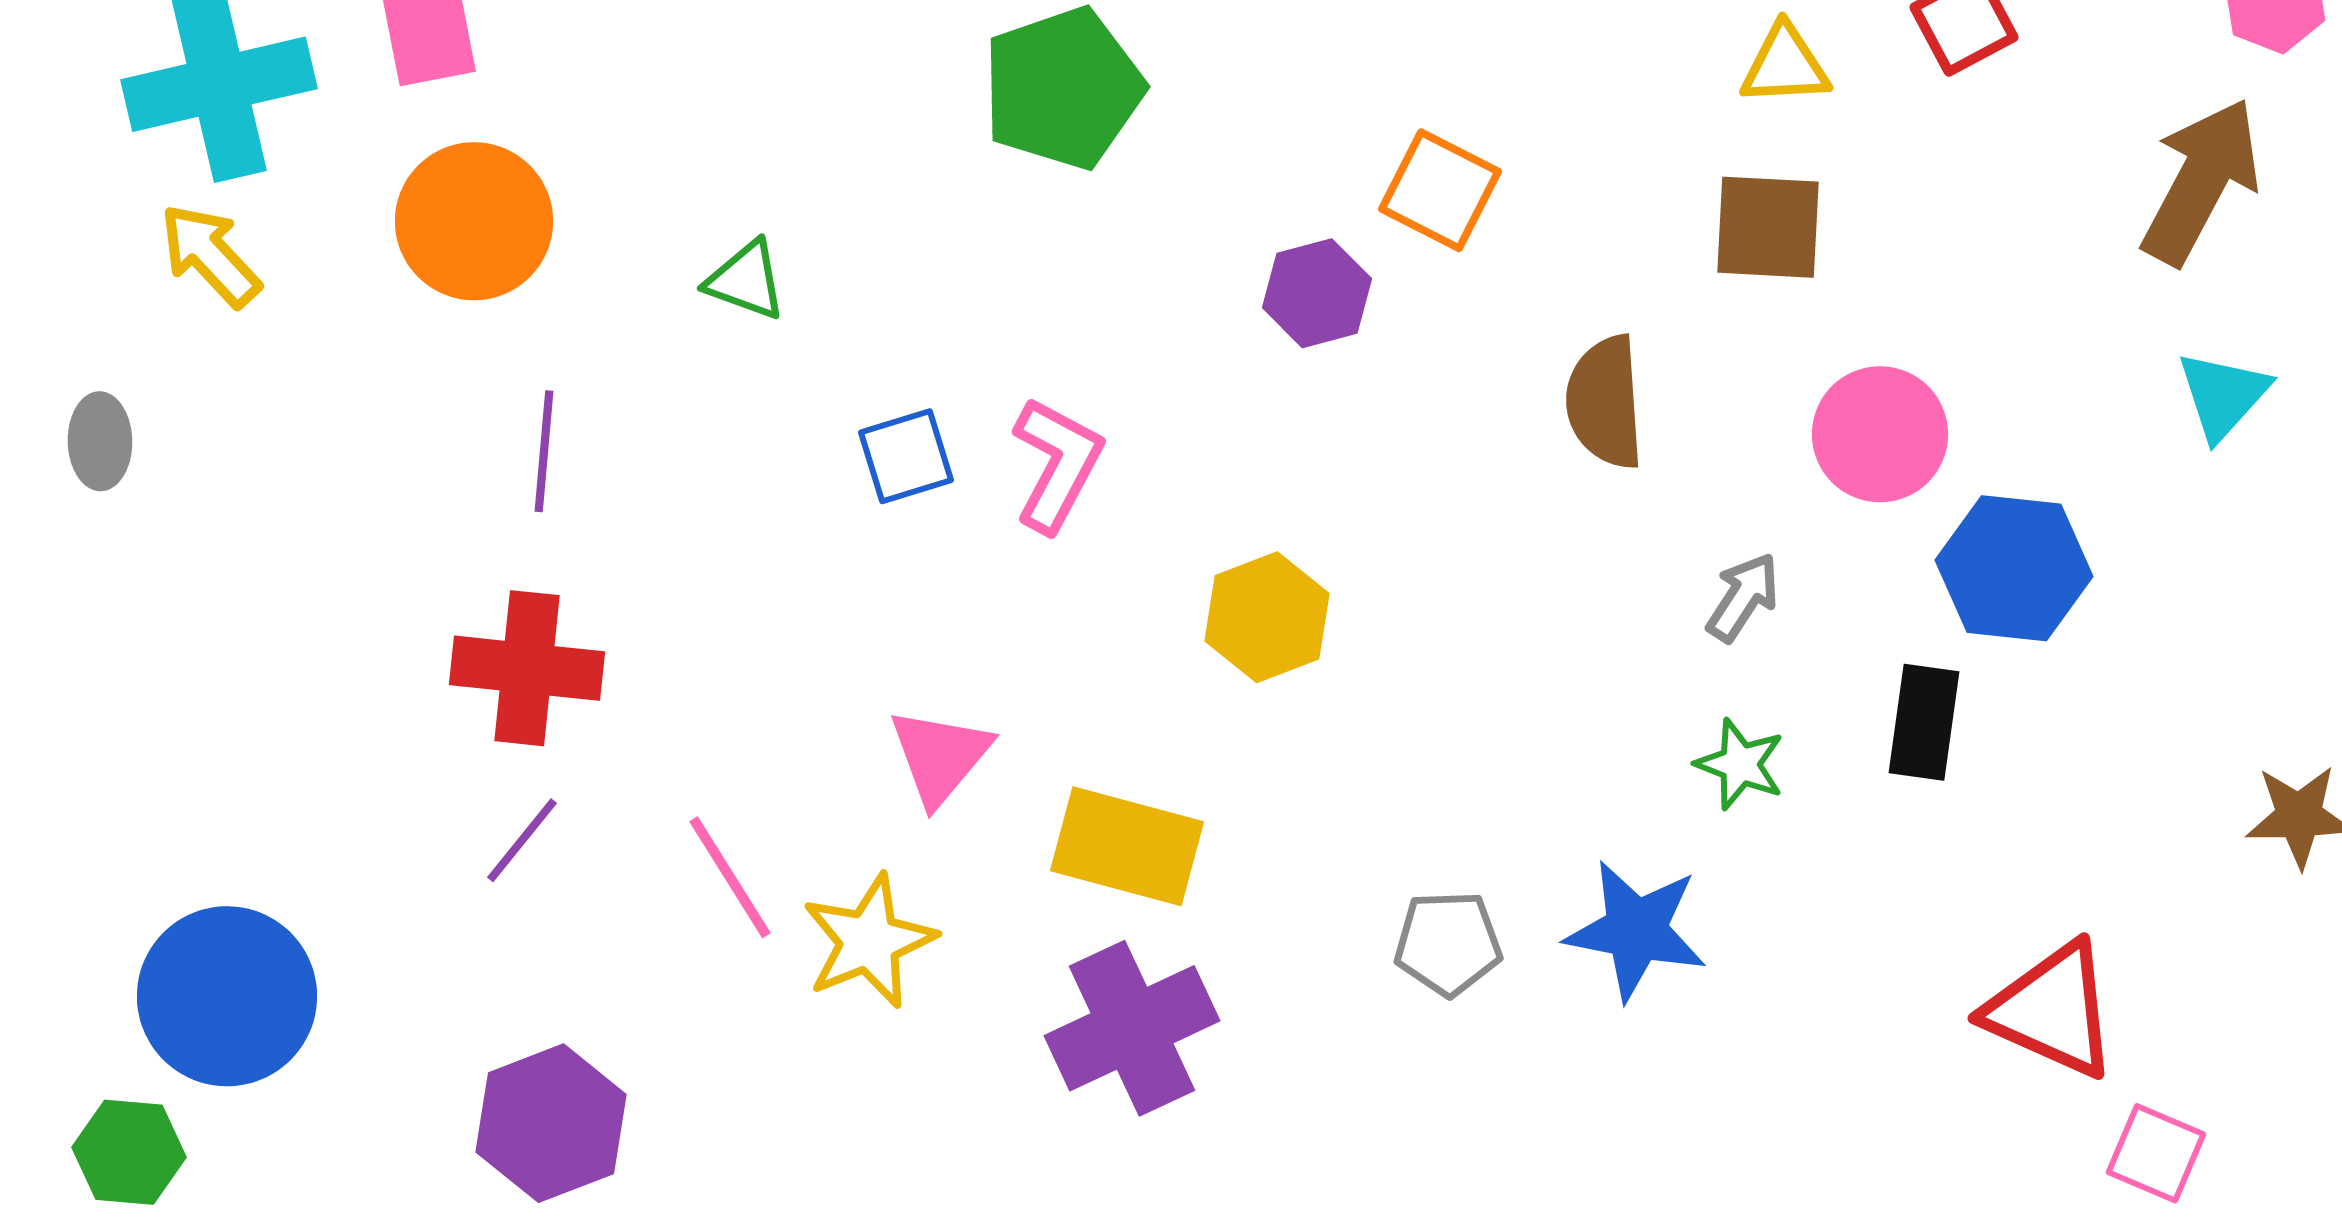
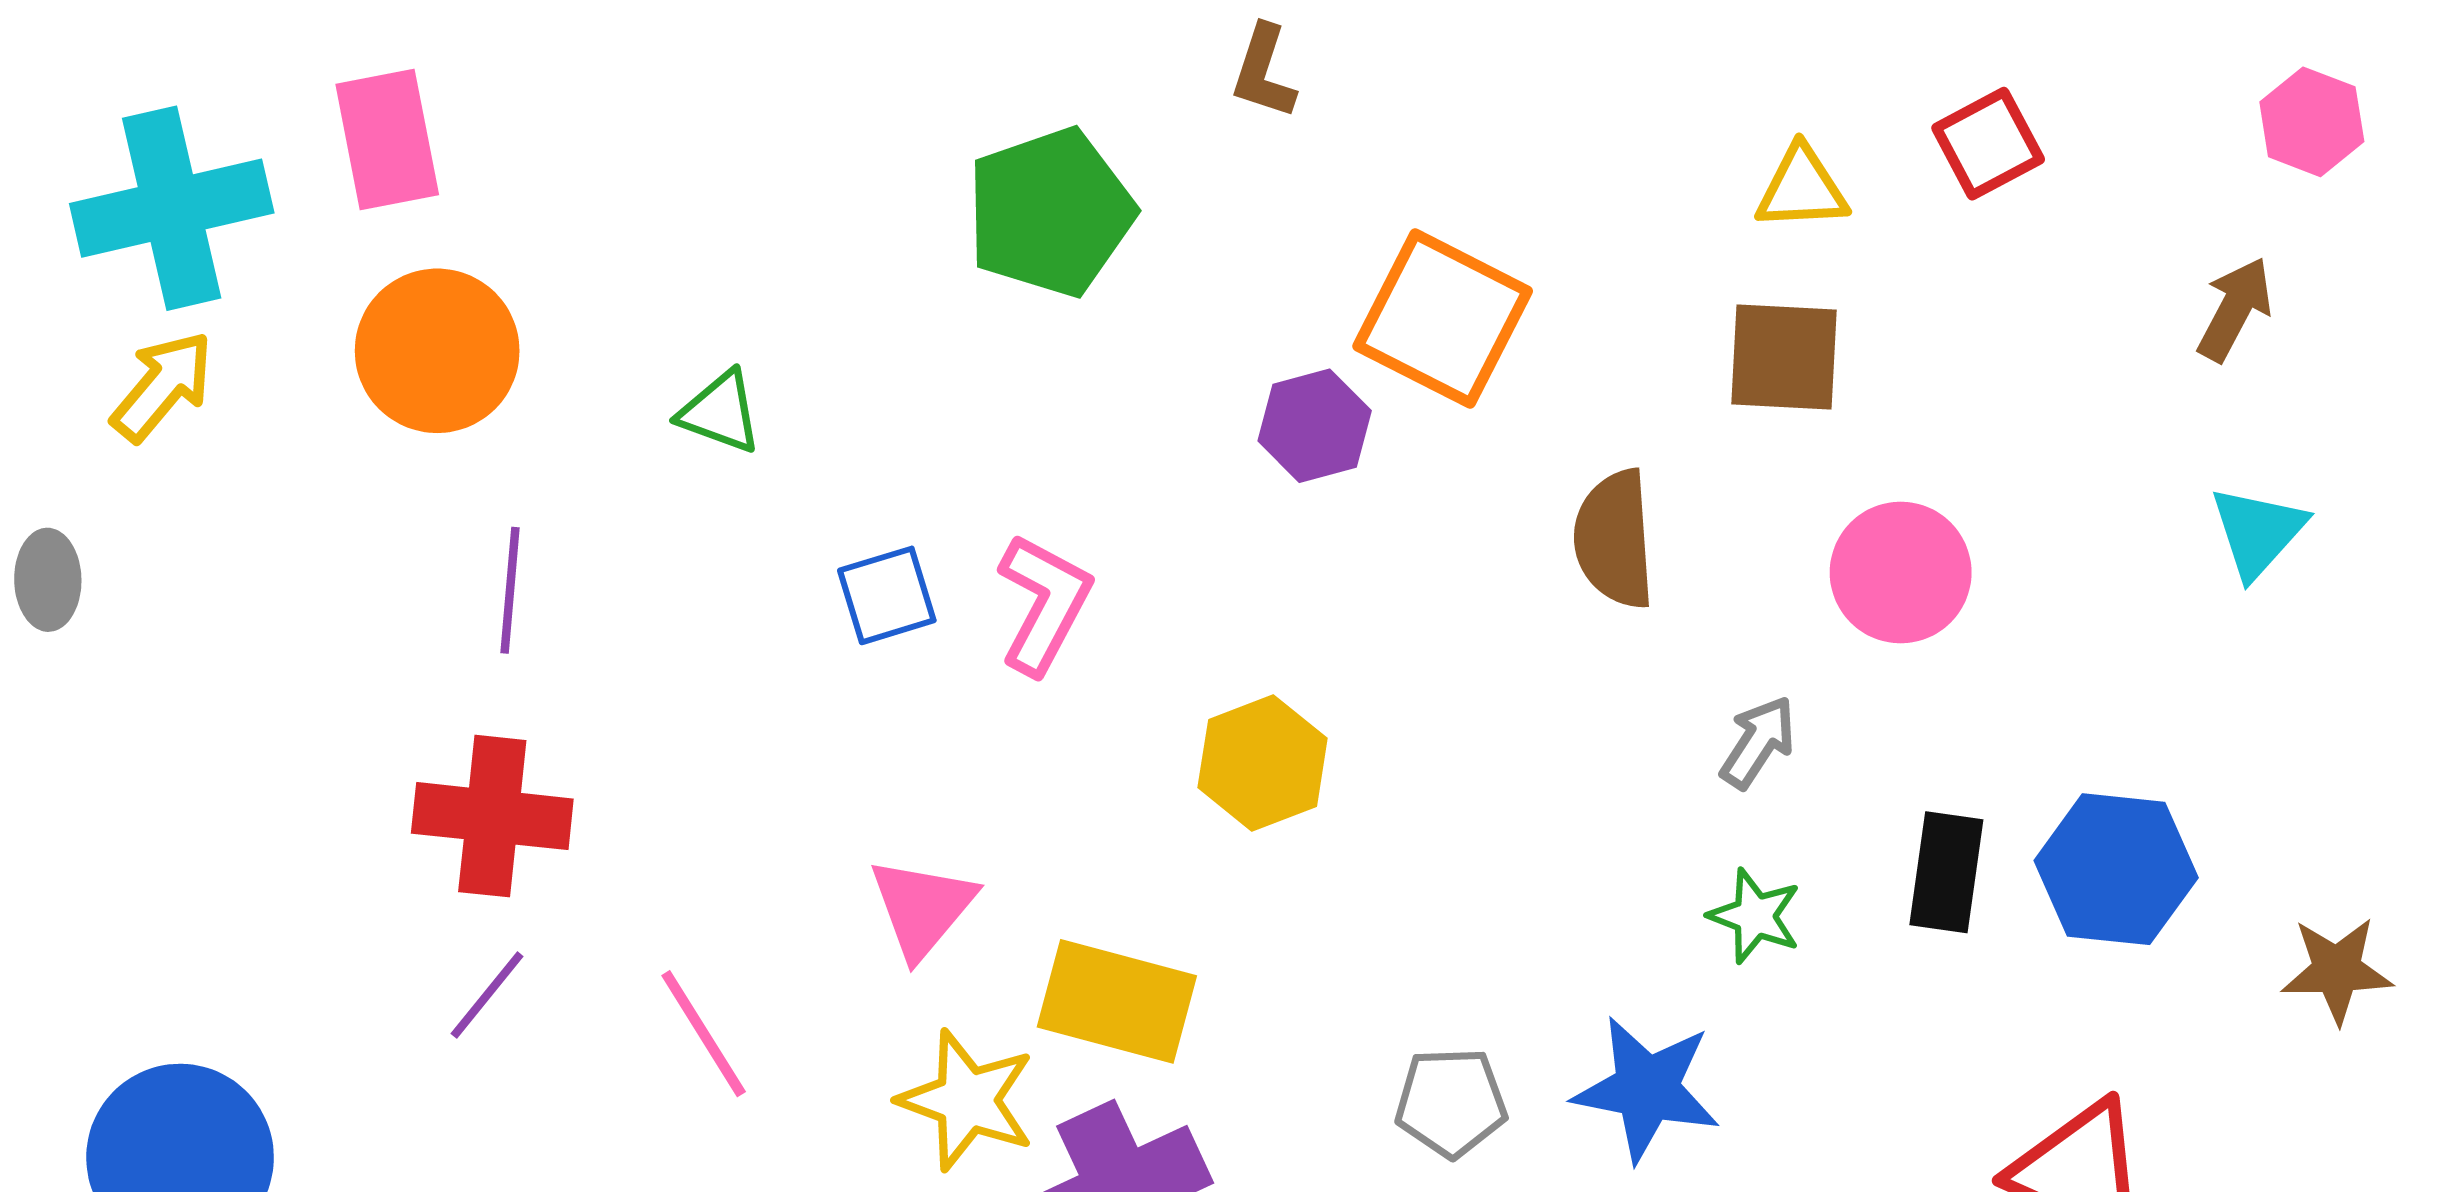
brown arrow: (2201, 181) -> (2235, 309), size x0.6
orange square: (1440, 190) -> (1443, 319), size x1.4
yellow arrow: (210, 255) -> (162, 386), turned 83
blue hexagon: (2014, 568) -> (2116, 869), moved
yellow star: (869, 941) -> (967, 1100), moved, turned -30

